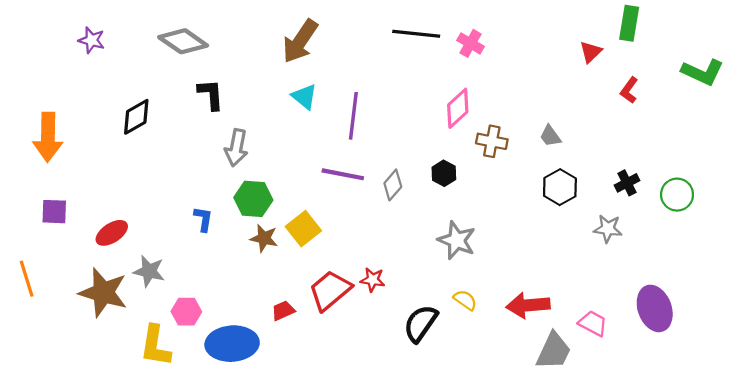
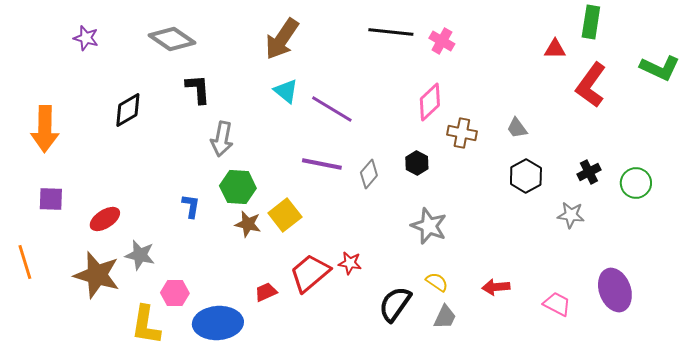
red triangle: (591, 52) -> (555, 49), turned 45
red L-shape: (629, 90) -> (591, 85), size x1.8
purple line: (353, 116) -> (332, 109), turned -66
red arrow: (528, 305) -> (496, 287), size x0.7
gray trapezoid: (554, 351) -> (445, 317), moved, size x0.7

